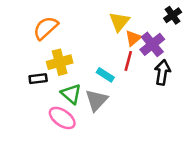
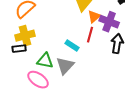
purple cross: (152, 44) -> (109, 22), turned -30
yellow cross: (60, 62) -> (25, 36), moved
green triangle: (71, 94) -> (45, 61), turned -30

